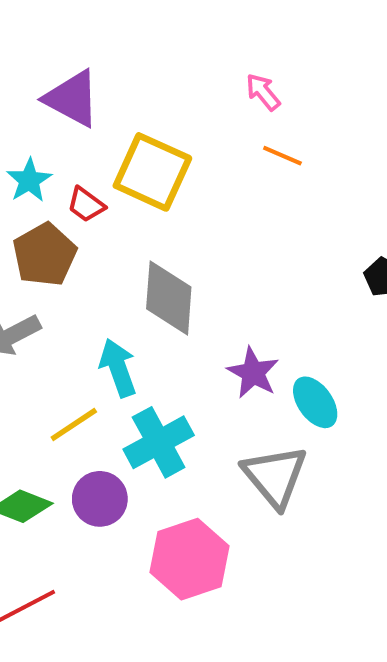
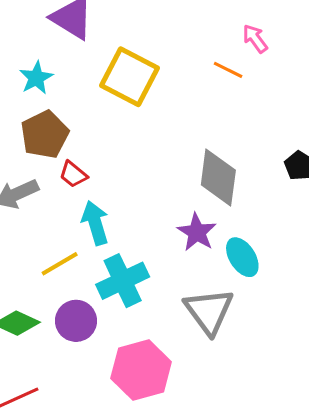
pink arrow: (263, 92) -> (255, 39), moved
red trapezoid: (86, 205) -> (73, 174), moved
gray diamond: (169, 298) -> (218, 177), moved

